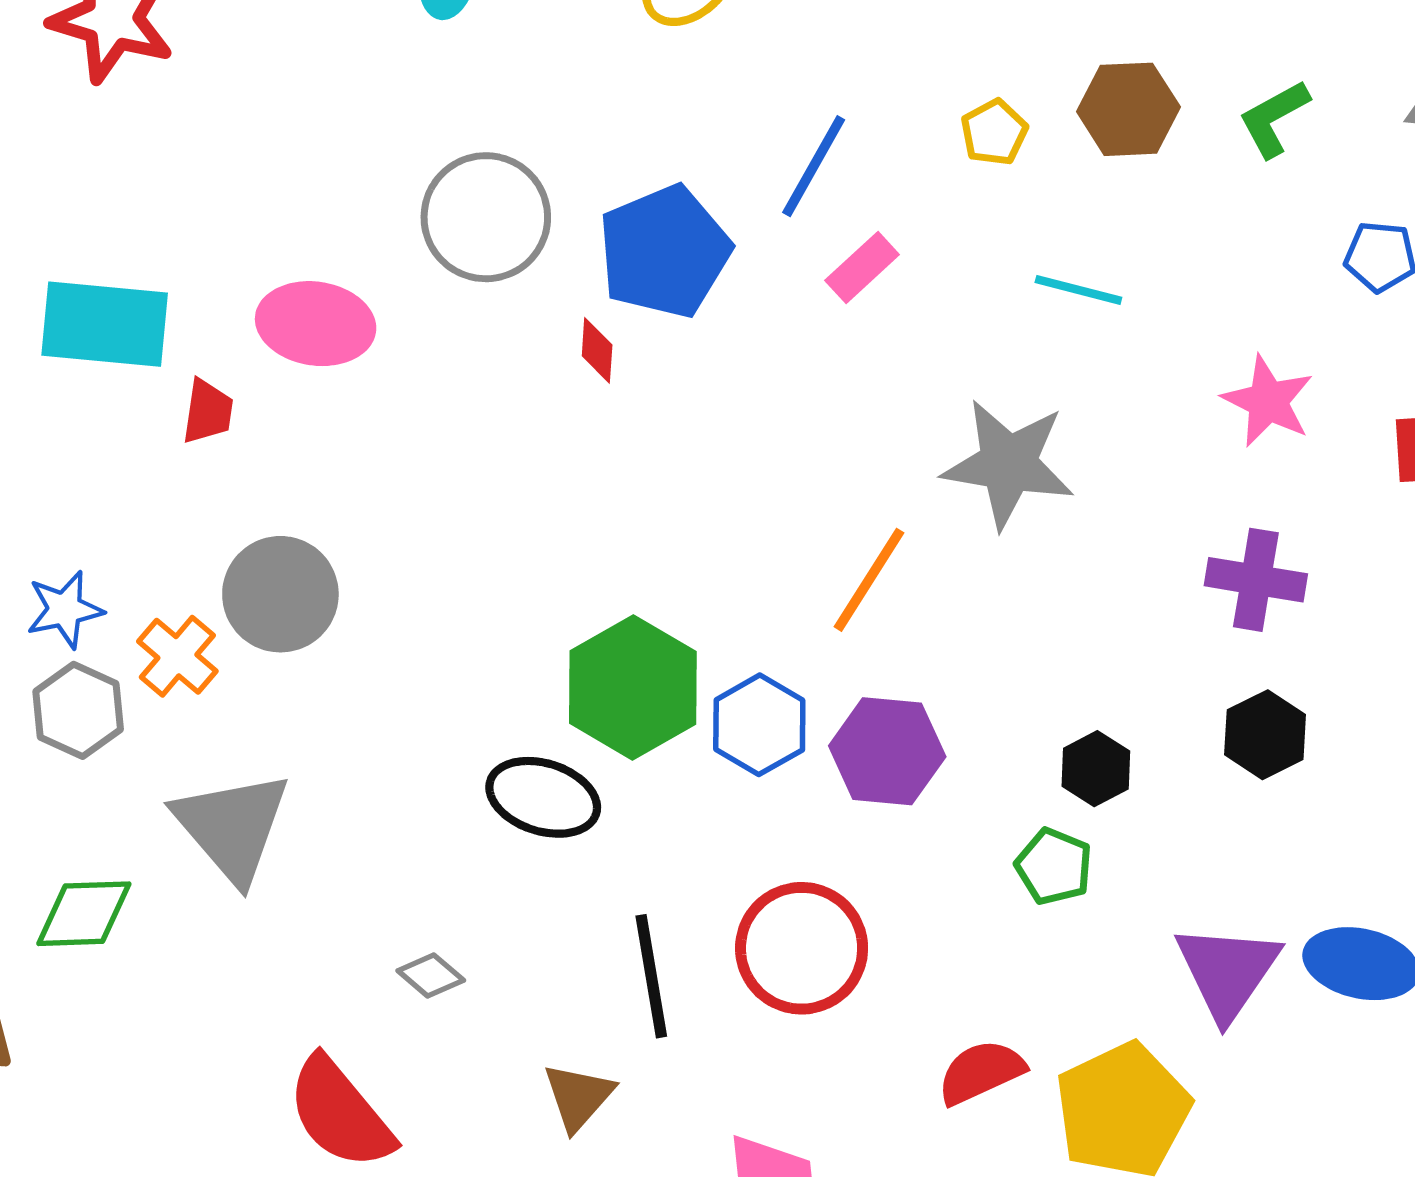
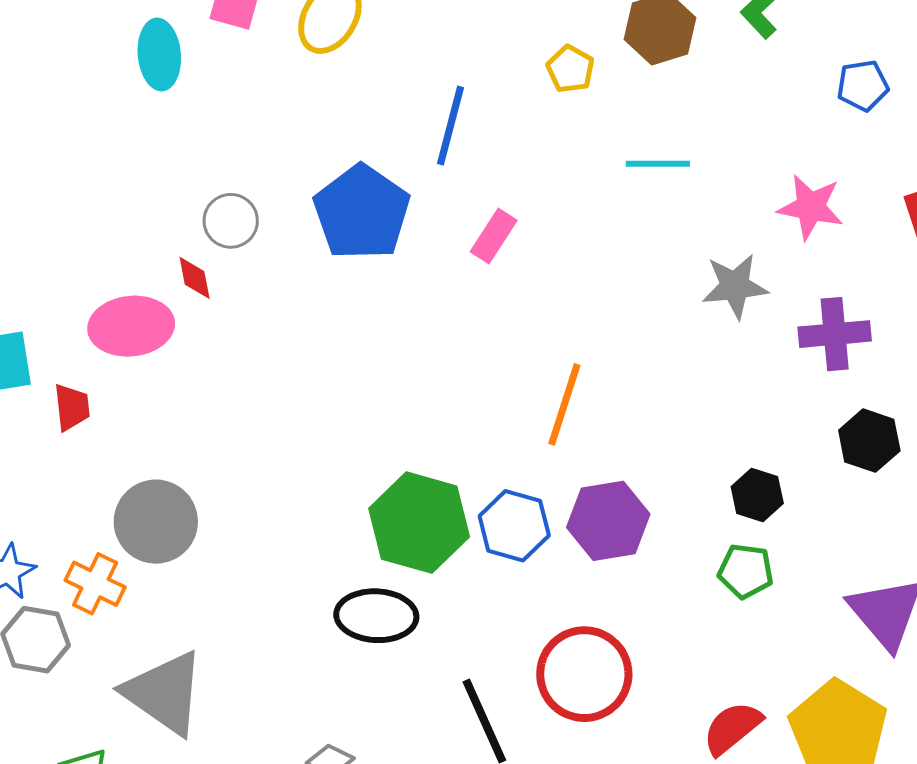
gray circle: (486, 217) -> (231, 221), size x0.6
pink rectangle: (862, 267) -> (494, 236), moved
red diamond: (597, 350) -> (195, 278), moved
gray star: (1008, 464) -> (735, 286), moved, size x0.7

